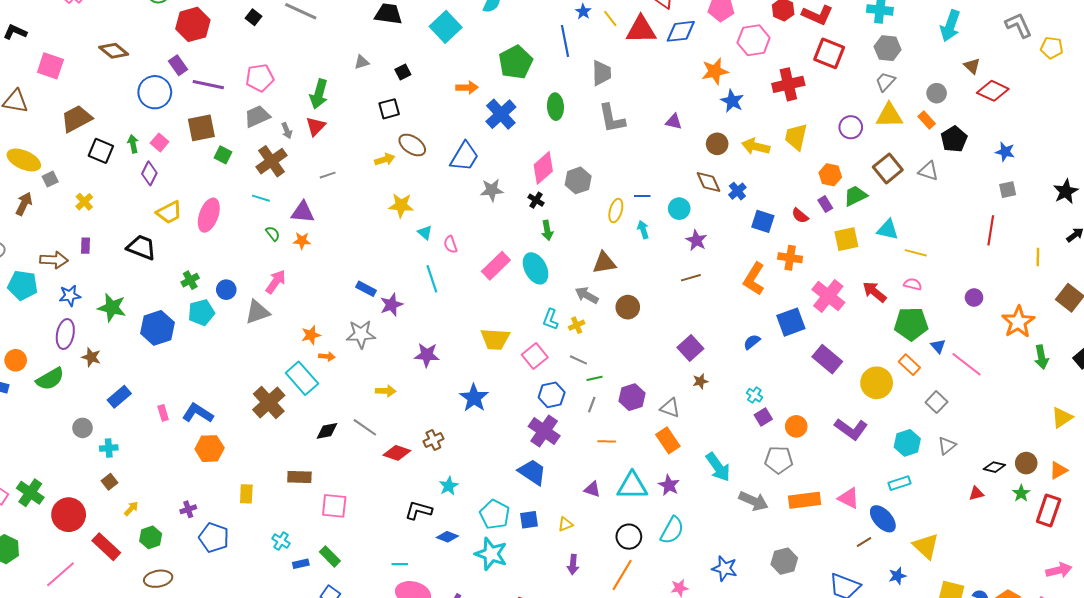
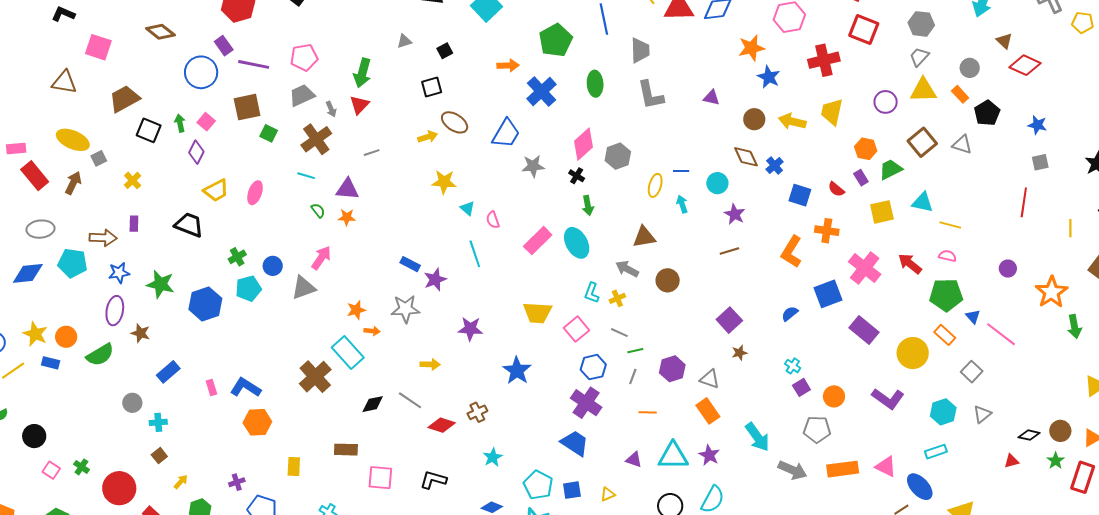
pink ellipse: (209, 215) -> (255, 193), size x0.7
green cross: (30, 493) -> (81, 467), size x0.6
black L-shape: (419, 510) -> (433, 480), moved

